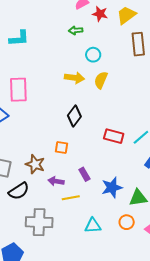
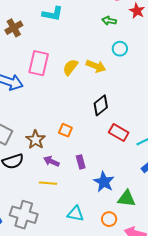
yellow semicircle: (101, 80) -> (70, 67), moved
black diamond: (74, 116) -> (101, 105), moved
blue star: (112, 187) -> (104, 182), turned 30
yellow line: (71, 198) -> (48, 183), moved
gray cross: (39, 222) -> (24, 215), moved

